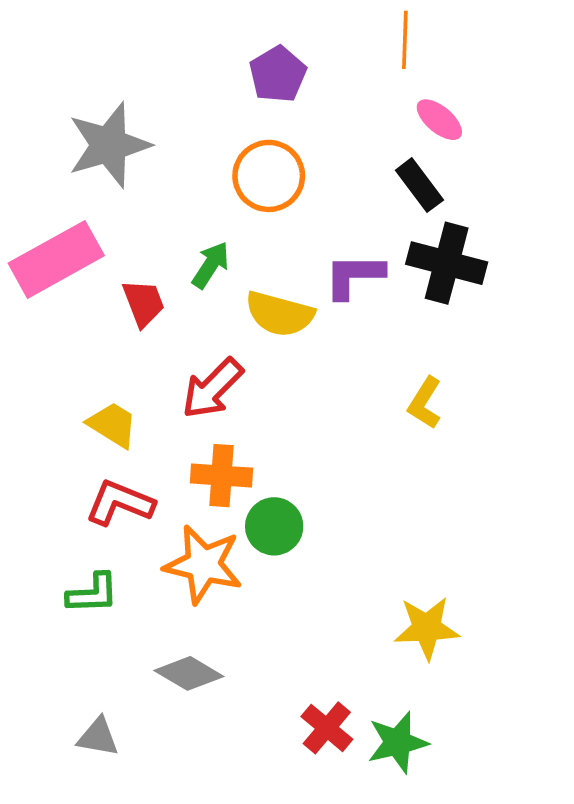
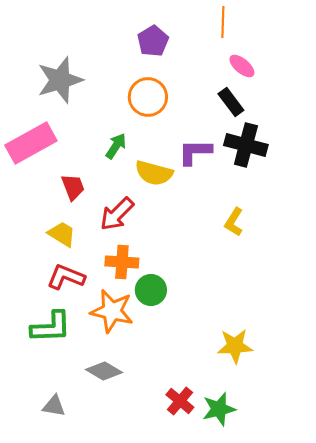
red trapezoid: (143, 303) -> (73, 187), moved
green L-shape: (93, 594) -> (51, 327), size x1.4

